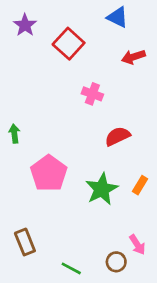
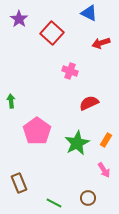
pink arrow: (137, 245) -> (104, 170), moved

